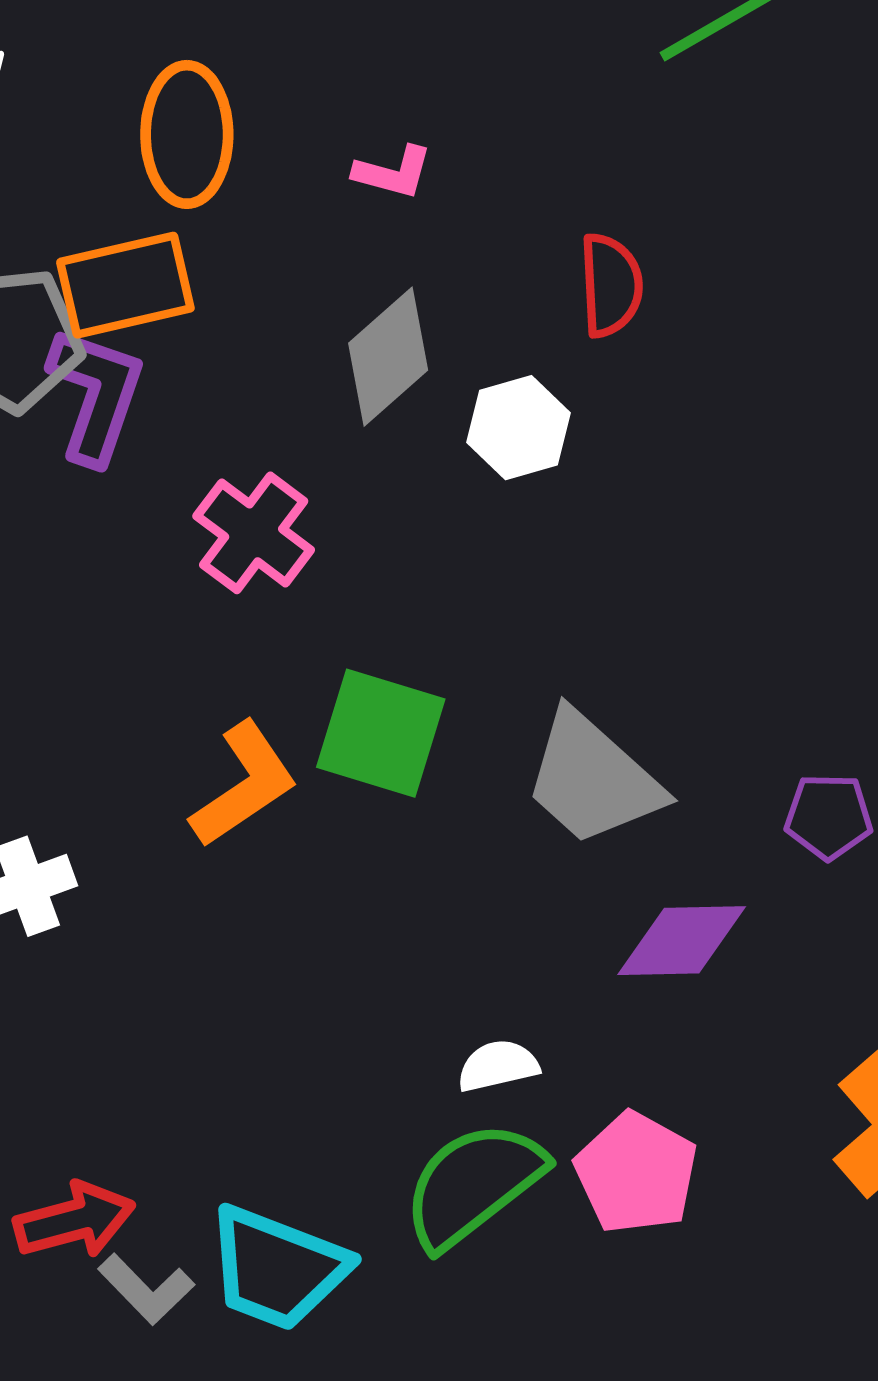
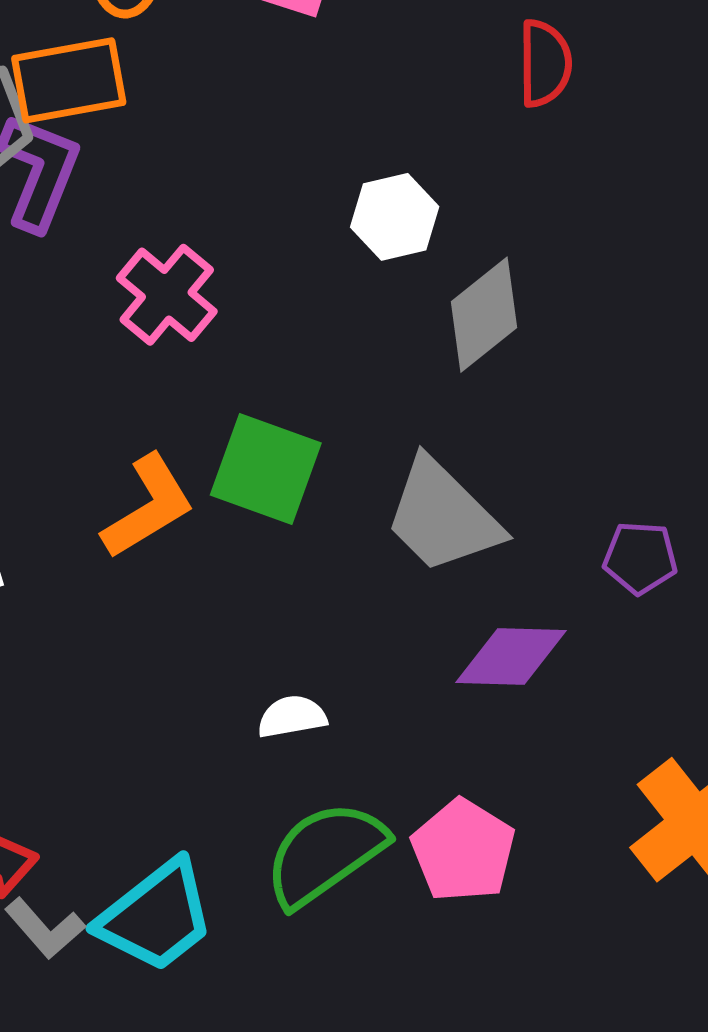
red semicircle: (611, 285) -> (545, 63), moved
gray diamond: (388, 357) -> (484, 315), moved
white semicircle: (498, 1066) -> (292, 717), moved
cyan trapezoid: (277, 1268) -> (156, 916), turned -62

